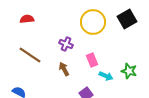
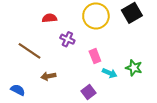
red semicircle: (27, 19) -> (49, 18), moved
brown arrow: (64, 69) -> (48, 76), moved, turned -72

